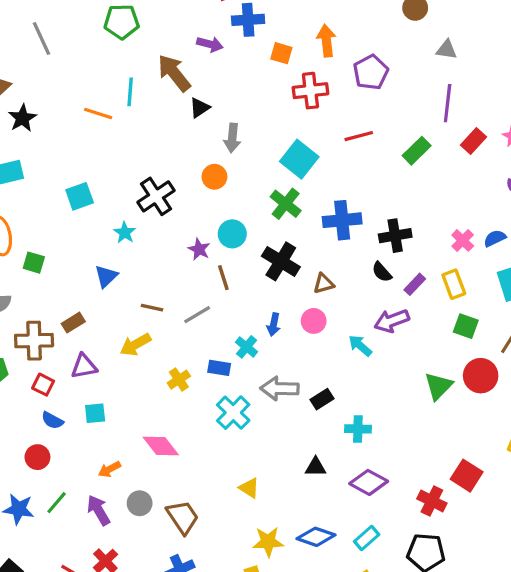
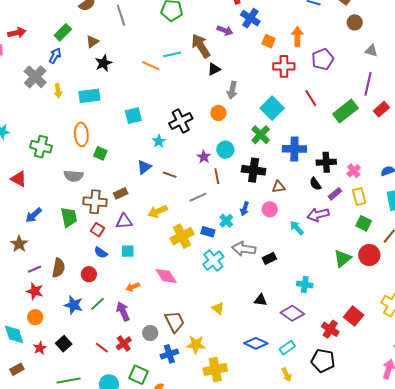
blue cross: (248, 20) -> (250, 18), turned 30
cyan line: (130, 92) -> (172, 54), turned 66
red line: (359, 136) -> (311, 98), turned 66
green rectangle: (417, 151) -> (345, 111), size x1.4
pink cross: (463, 240) -> (354, 171), moved
black cross: (281, 261) -> (254, 170), turned -30
brown line: (152, 308) -> (170, 175), moved
yellow cross: (179, 380) -> (182, 236), size x1.6
cyan cross: (358, 429) -> (305, 285), moved
gray circle: (140, 503) -> (150, 333), moved
yellow star: (268, 542) -> (196, 345), moved

